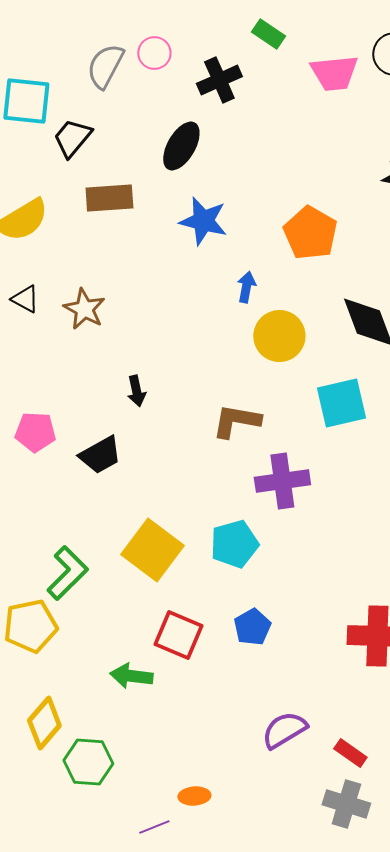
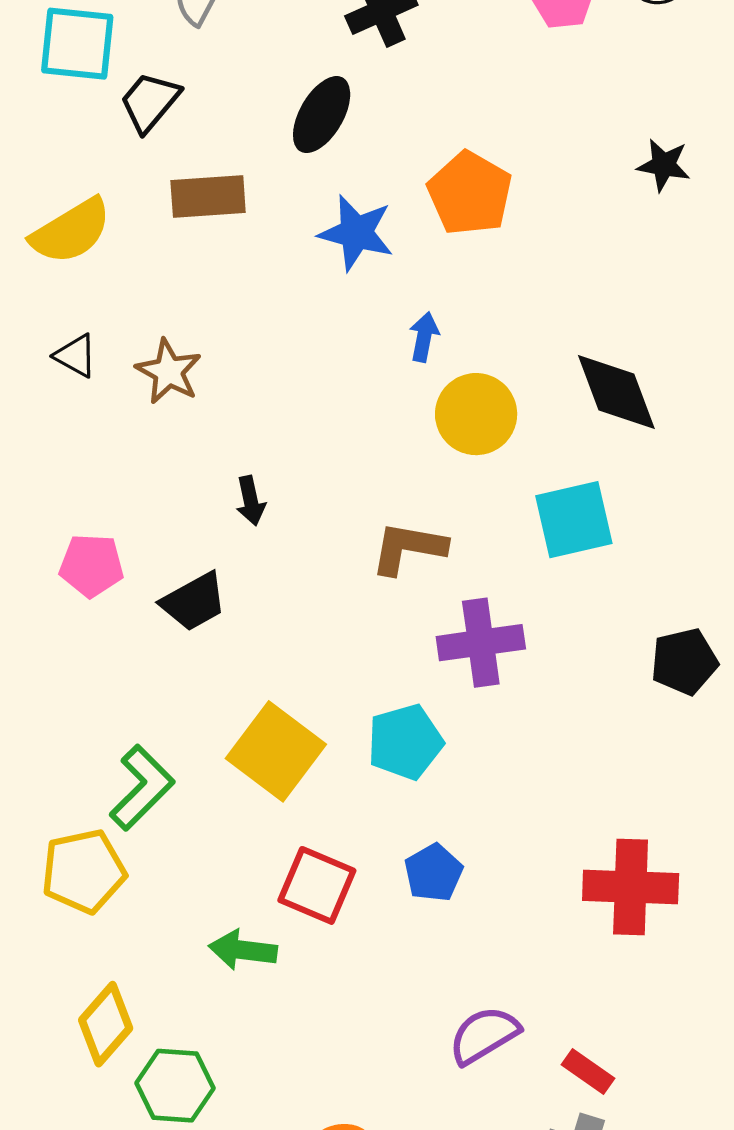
orange pentagon: (310, 233) -> (470, 193), moved

